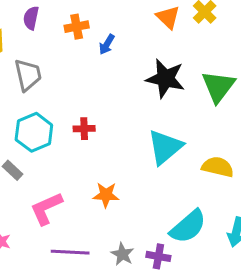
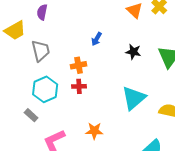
orange cross: (77, 27) -> (79, 65), moved
blue arrow: (107, 44) -> (97, 39), moved
black star: (165, 79) -> (133, 52), size x0.6

